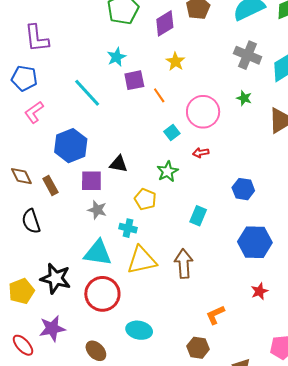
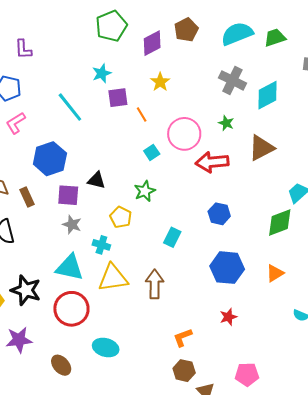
purple L-shape: (37, 38) -> (23, 49), size x0.7
red arrow: (201, 153) -> (212, 162), moved, size x2.0
brown hexagon: (198, 348) -> (184, 371), moved

